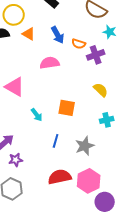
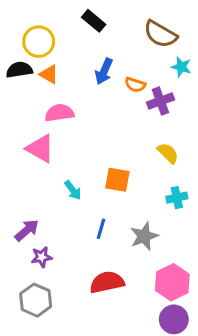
orange triangle: (29, 34) -> (49, 74), moved
blue arrow: (58, 35) -> (104, 71), turned 54
pink semicircle: (50, 63) -> (59, 113), moved
pink hexagon: (89, 181) -> (172, 282), moved

